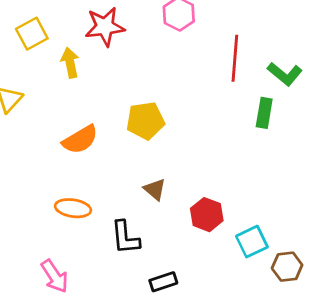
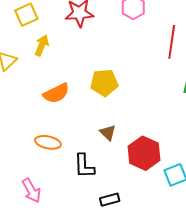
yellow arrow: (70, 63) -> (42, 45), moved, turned 30
red hexagon: (207, 215) -> (144, 153), size x1.4

